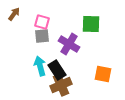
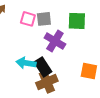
gray square: (42, 36) -> (44, 19), moved
cyan arrow: (40, 66) -> (26, 63), turned -66

